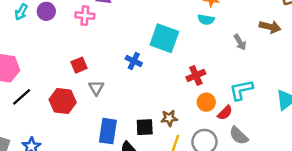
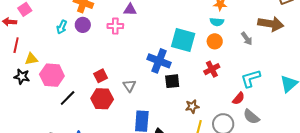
brown arrow: (270, 27) -> (271, 24), size x1.4
blue cross: (134, 61) -> (159, 61), size x1.6
red square: (79, 65) -> (101, 76), moved
orange circle: (206, 102) -> (215, 41), moved
black square: (145, 127) -> (172, 81), moved

